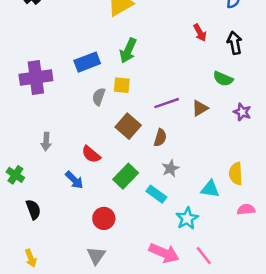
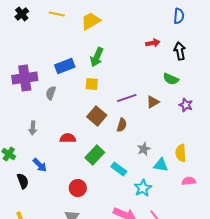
red arrow: (200, 33) -> (153, 43), turned -72
gray semicircle: (99, 97) -> (51, 93), moved
red semicircle: (91, 154) -> (68, 138), turned 140
gray star: (170, 168) -> (144, 149), moved
blue arrow: (74, 180) -> (40, 165), moved

